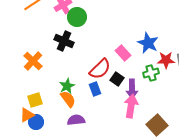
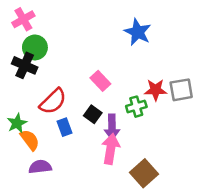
green circle: (77, 17) -> (35, 47), moved
blue star: (148, 43) -> (138, 32), moved
red semicircle: (100, 69) -> (53, 101), moved
green star: (67, 86) -> (17, 123), moved

